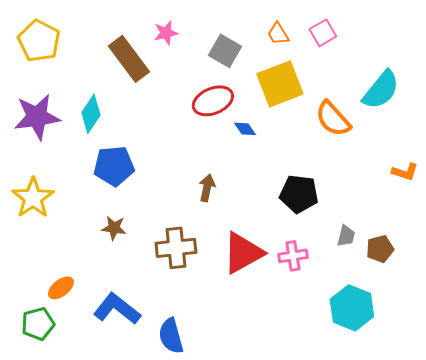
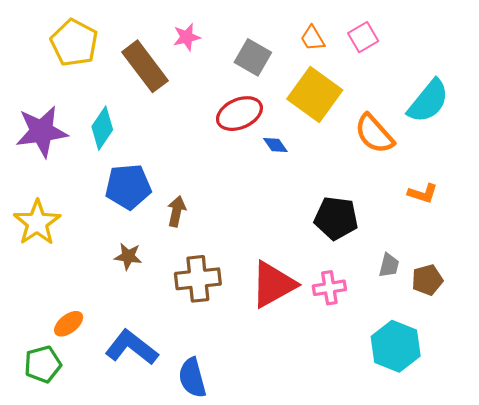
yellow pentagon: (39, 41) -> (74, 43), moved
yellow square: (280, 84) -> (315, 94), turned -33
orange L-shape: (405, 172) -> (423, 193), moved
brown arrow: (207, 188) -> (176, 211), moved

